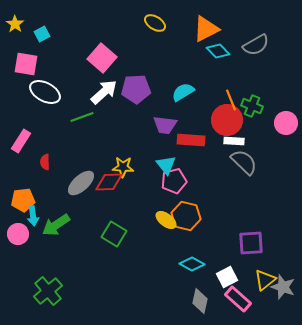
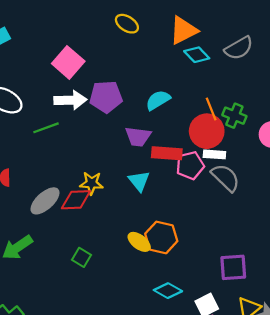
white arrow: (104, 92) -> (70, 100), turned 40
pink pentagon: (174, 181) -> (190, 165), moved
green square: (114, 234) -> (82, 257), size x0.7

